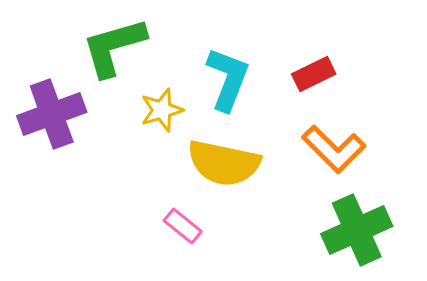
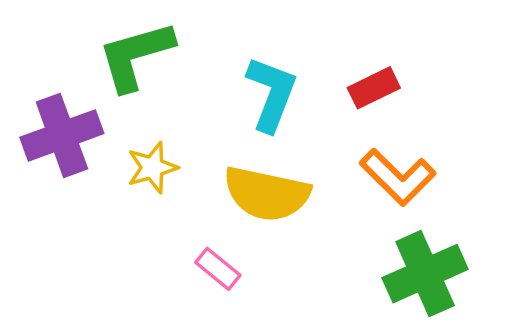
yellow star: (162, 110) -> (152, 168), moved

